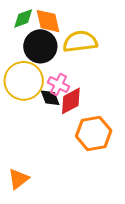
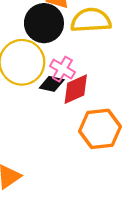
black diamond: (50, 98) -> (52, 84), turned -60

